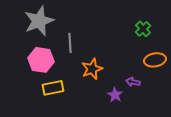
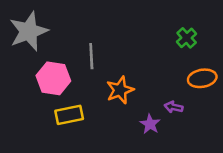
gray star: (39, 21) -> (29, 31), moved

